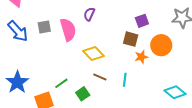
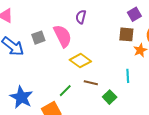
yellow diamond: (93, 53) -> (80, 61), moved
brown line: (100, 77) -> (91, 83), moved
green square: (83, 94) -> (110, 97), moved

